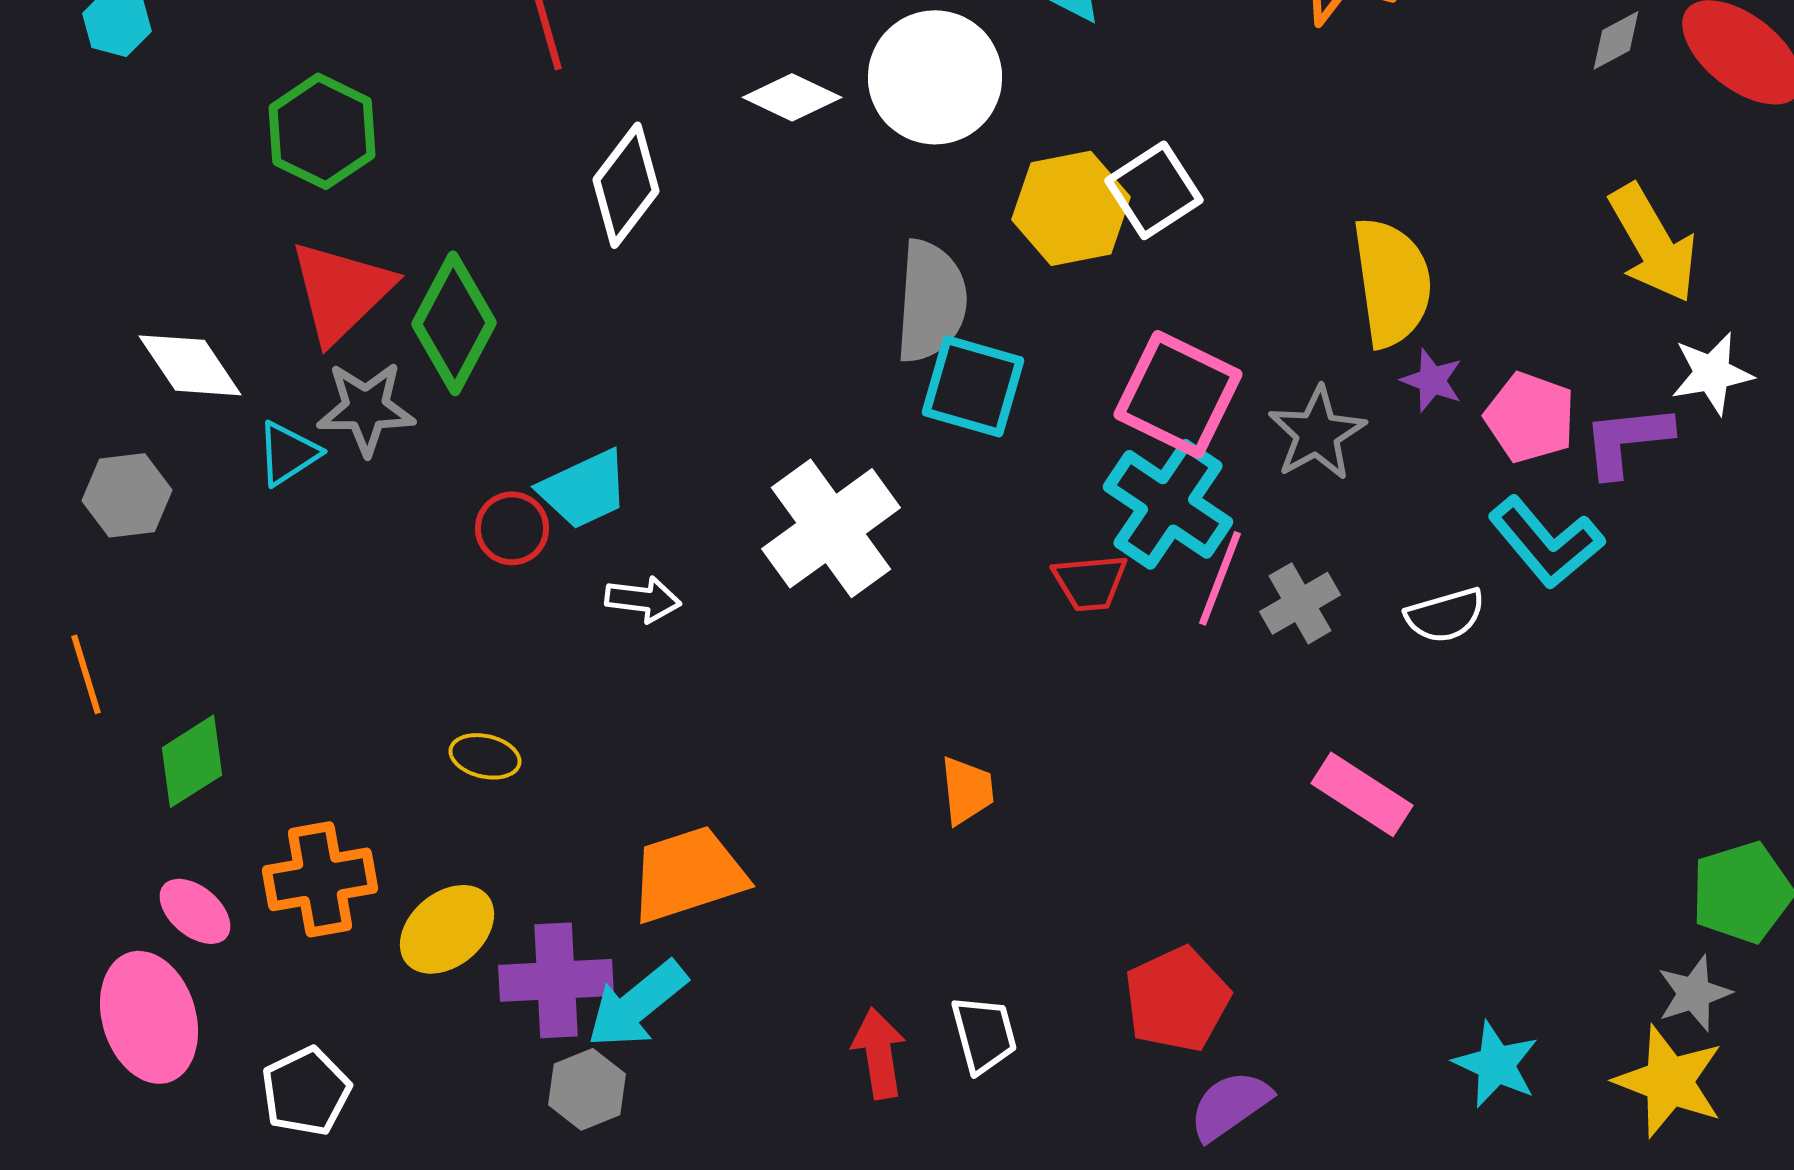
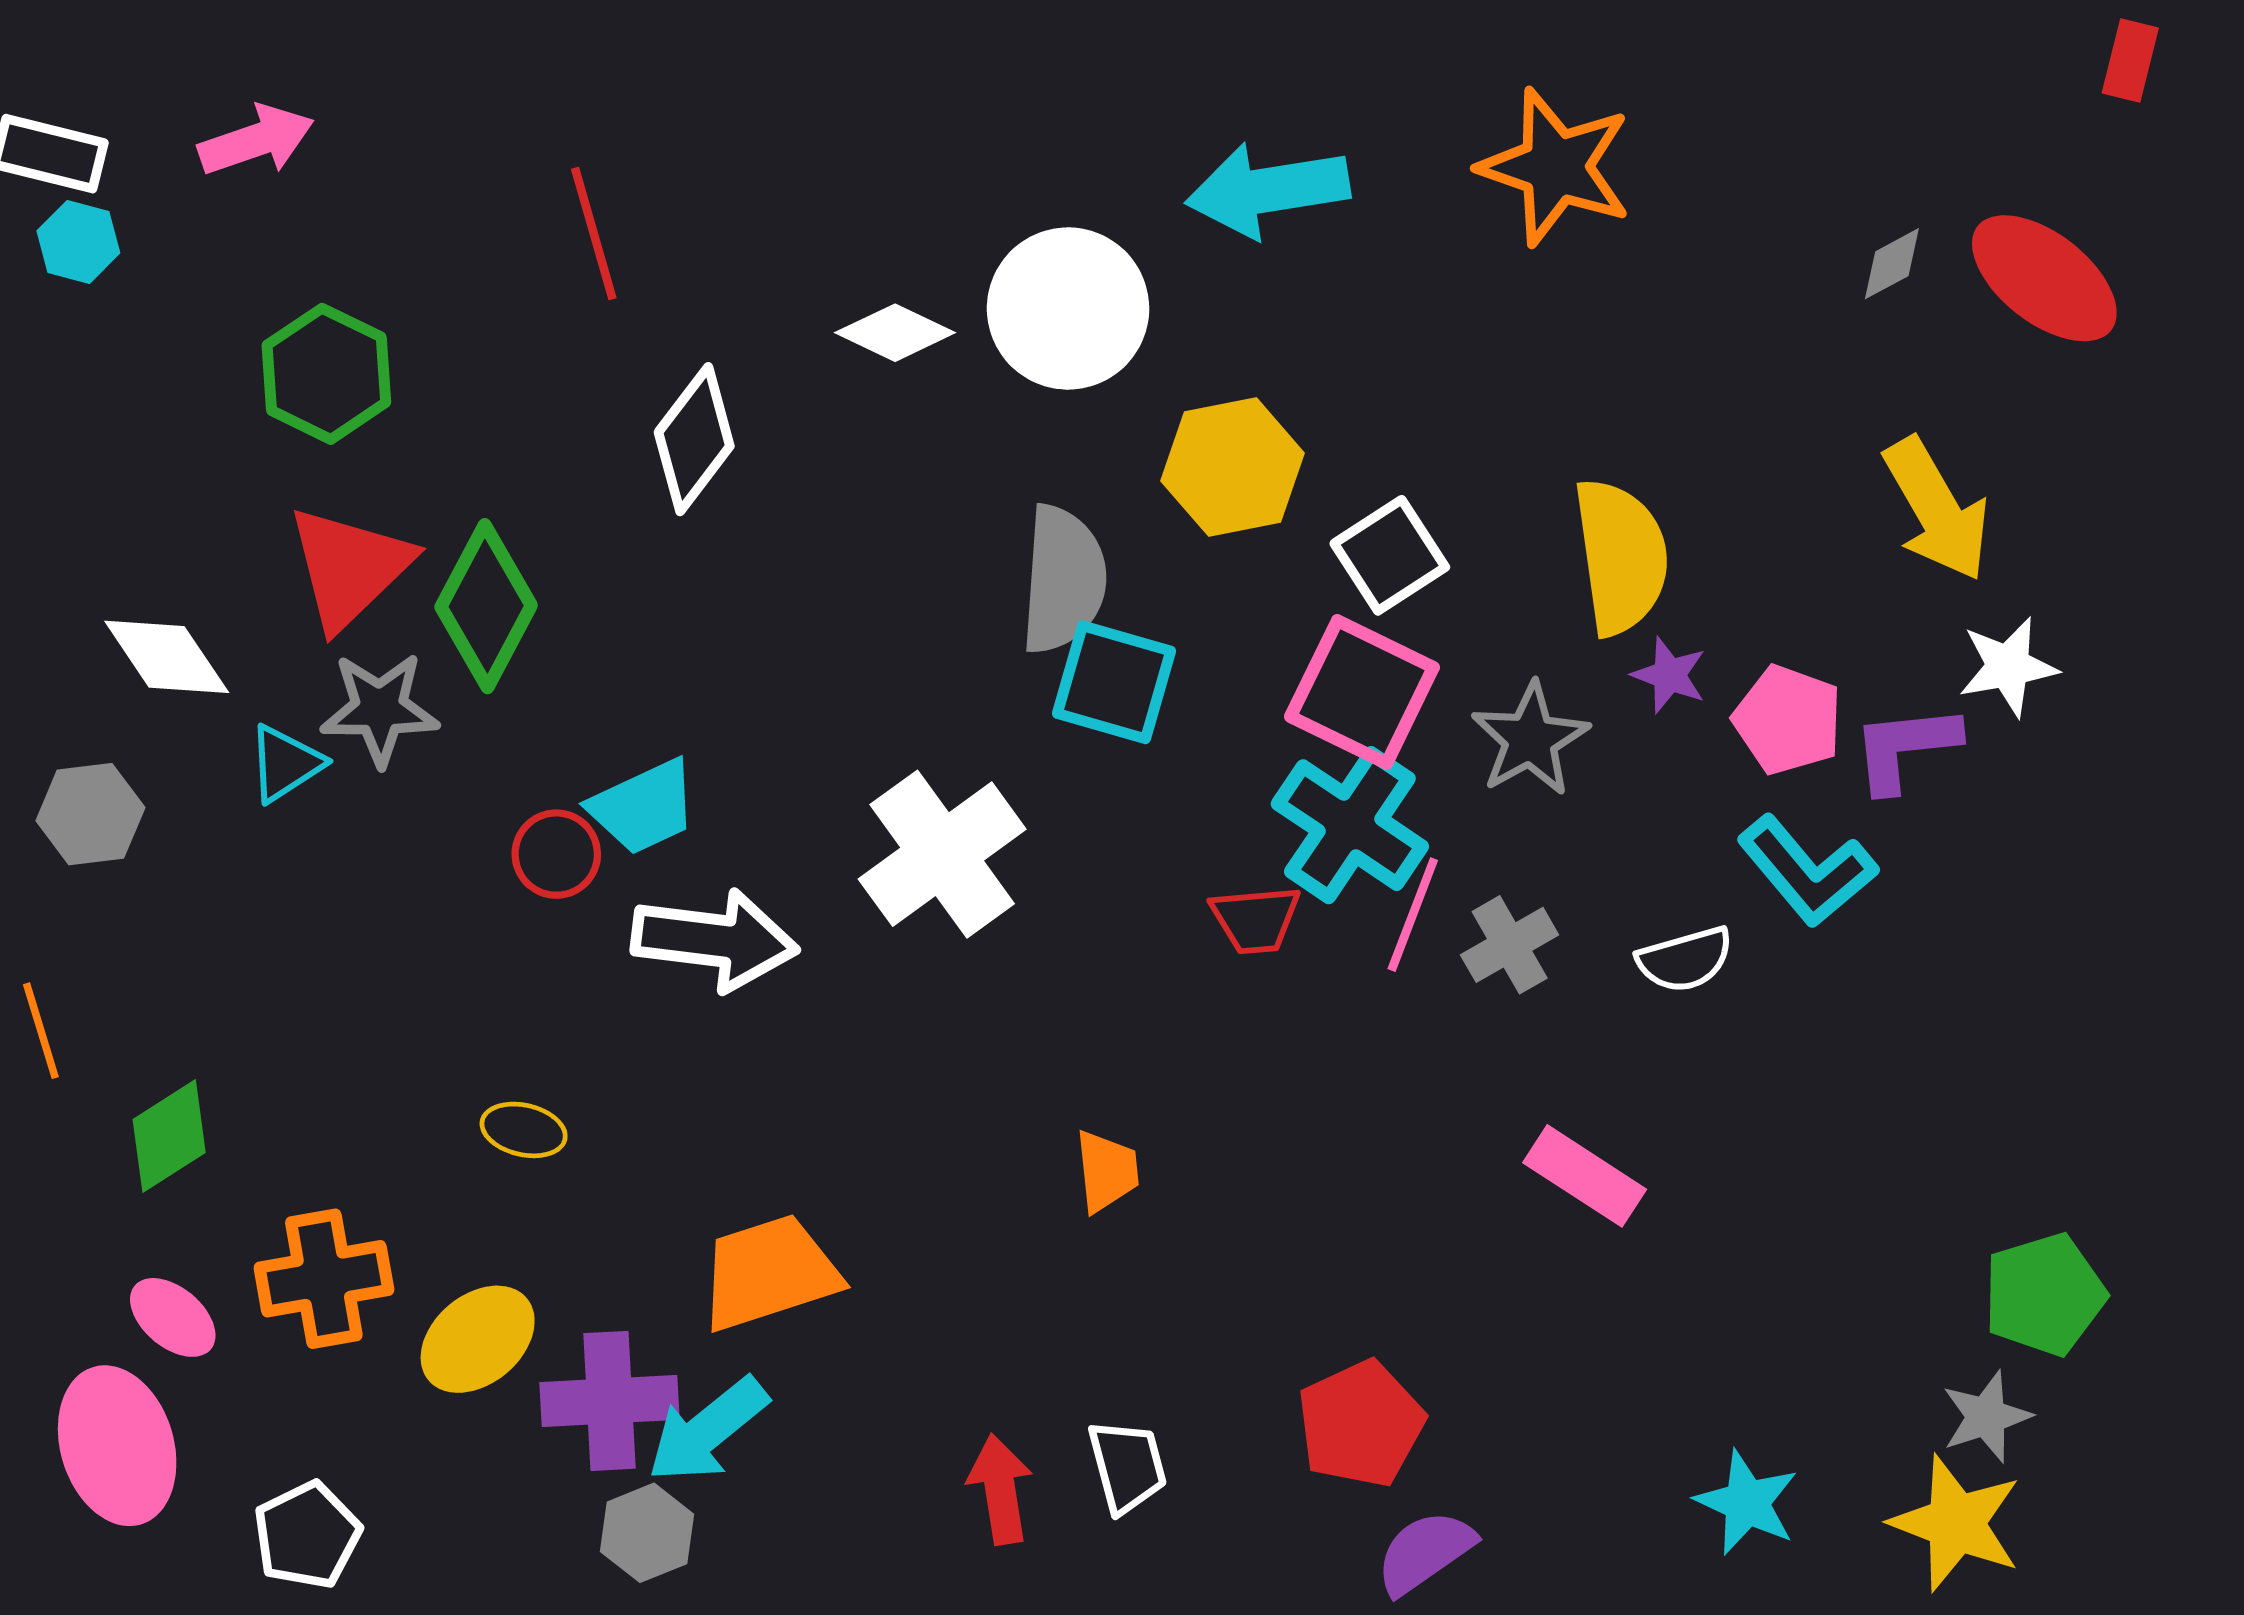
white square: (1154, 190) -> (1390, 555), moved
white arrow: (643, 599) -> (715, 940), size x1.8

